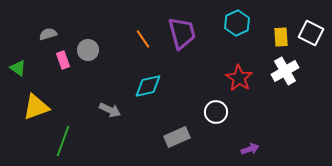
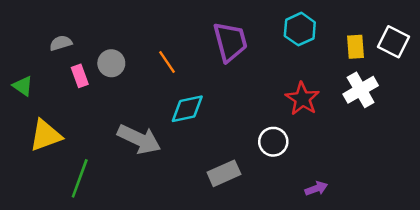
orange line: (143, 39) -> (167, 62), moved
gray arrow: (110, 110) -> (139, 139), size x1.6

